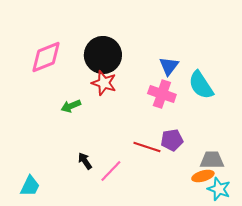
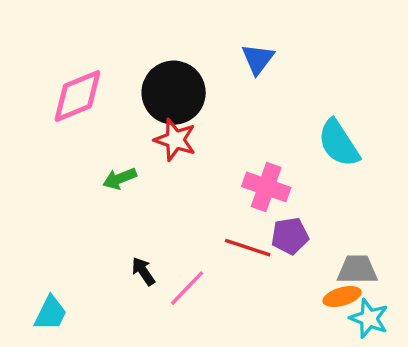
blue triangle: (169, 66) -> (258, 59), moved
pink cross: (162, 94) -> (266, 187), moved

